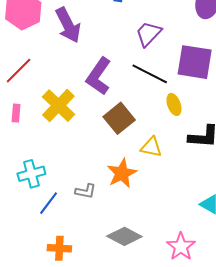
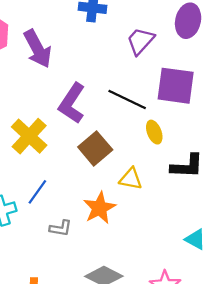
purple trapezoid: (148, 34) -> (140, 41), moved
blue line: (49, 203) -> (37, 192), moved

